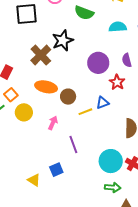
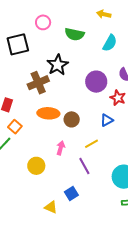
cyan semicircle: (118, 27) -> (110, 43), turned 132
brown cross: (41, 55) -> (38, 83), turned 30
yellow circle: (24, 112) -> (36, 166), moved
yellow line: (85, 112) -> (92, 144), moved

